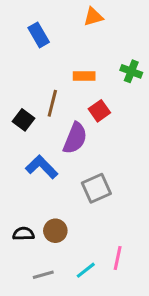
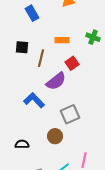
black square: (23, 120) -> (22, 47), moved, turned -32
purple semicircle: (75, 138) -> (56, 81), turned 30
brown circle: (55, 231) -> (55, 136), moved

